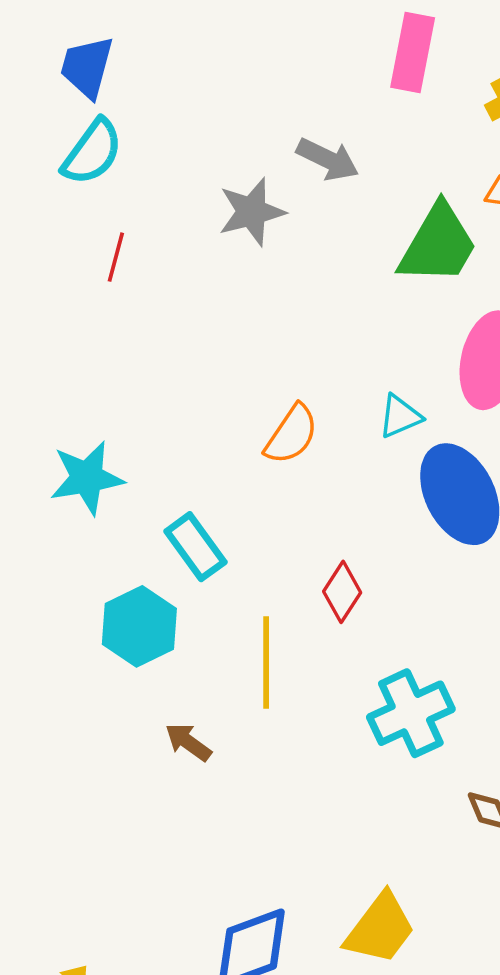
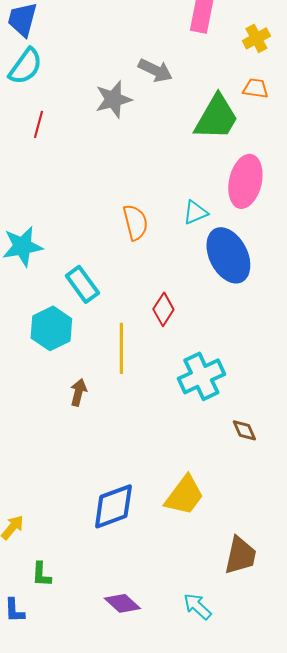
orange semicircle: (291, 434) -> (135, 222), turned -48
brown arrow: (188, 742) -> (78, 392), turned 68

